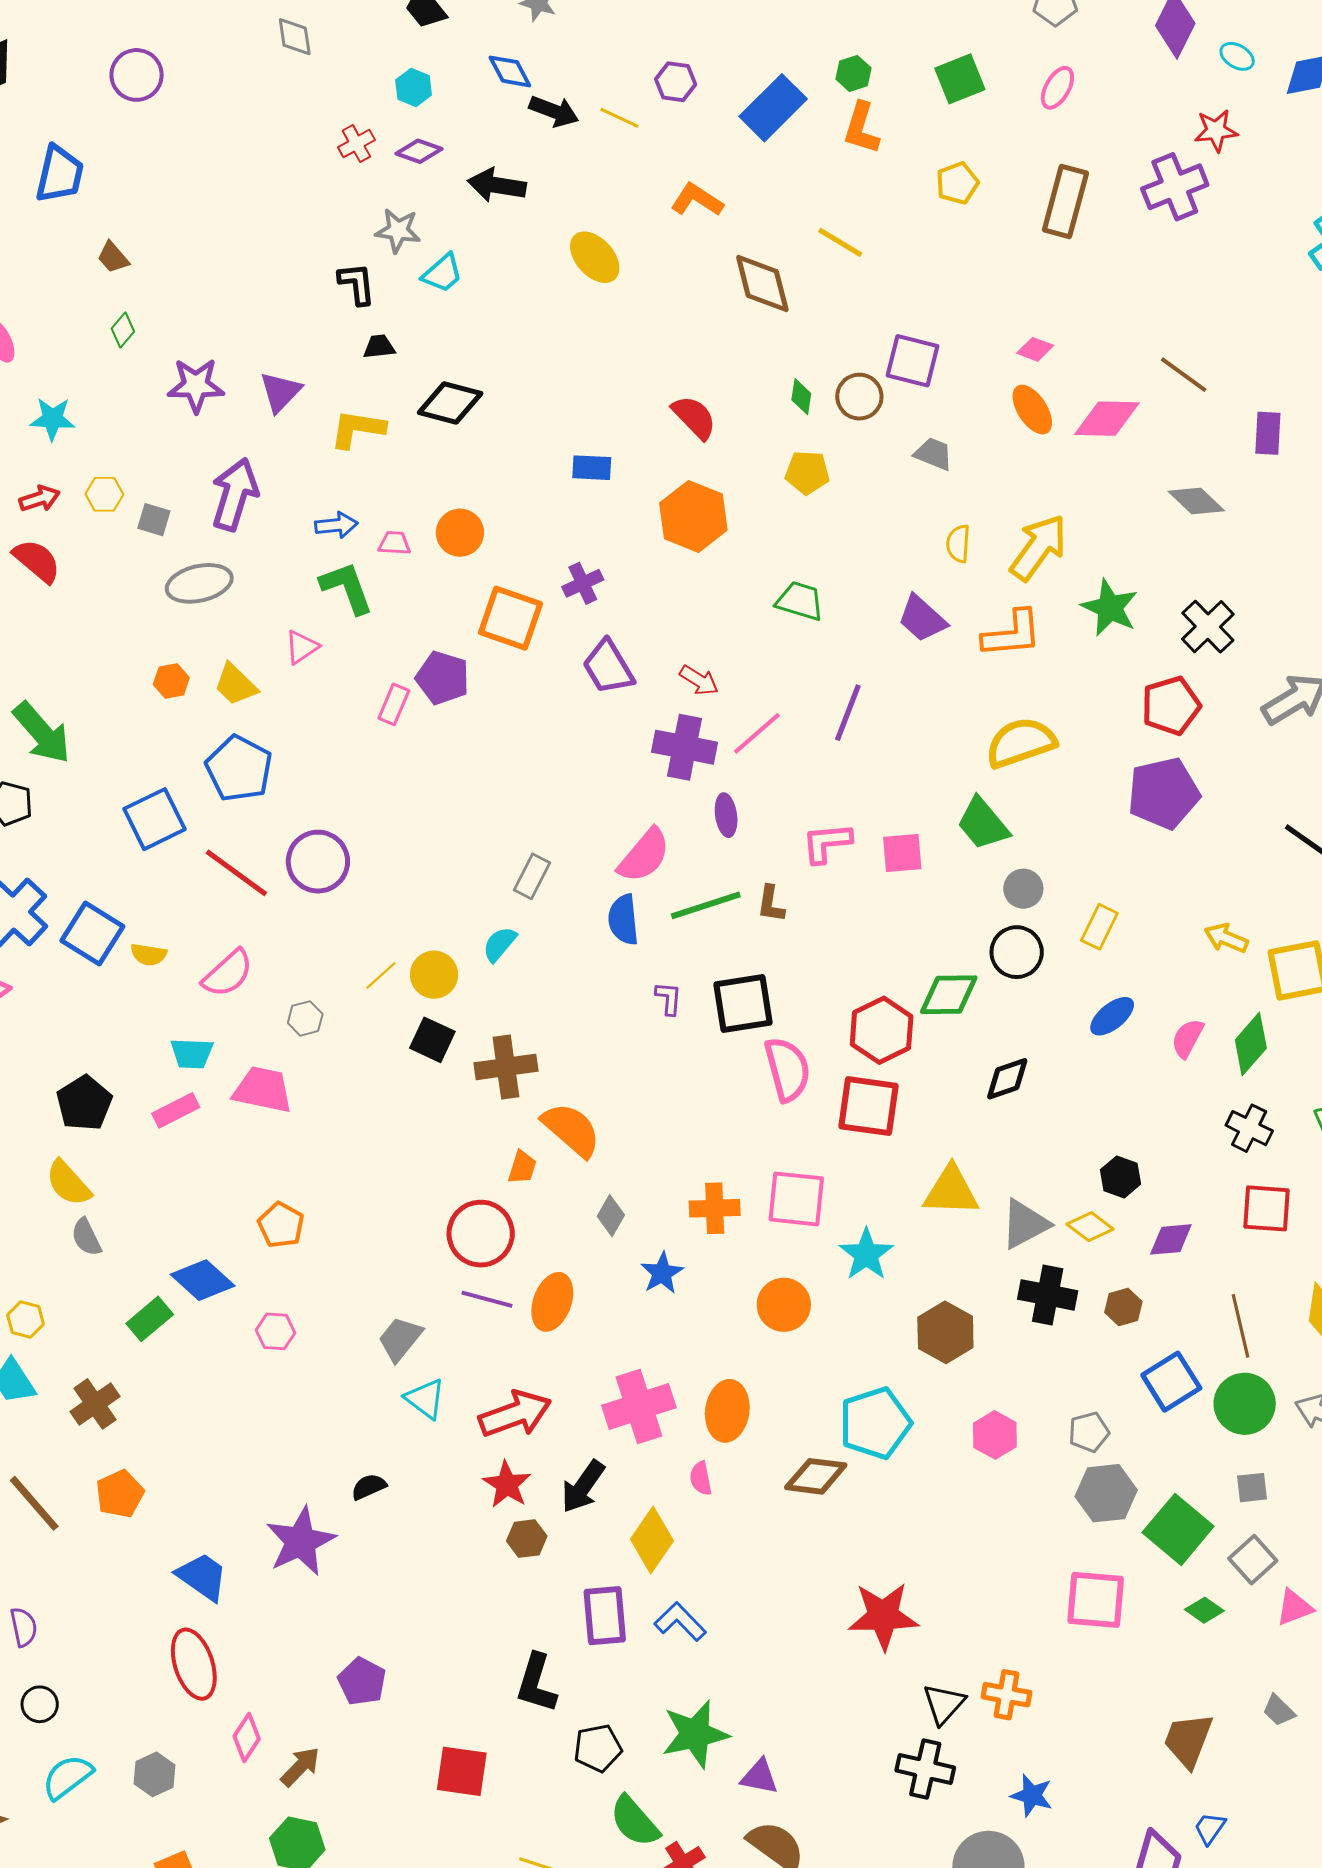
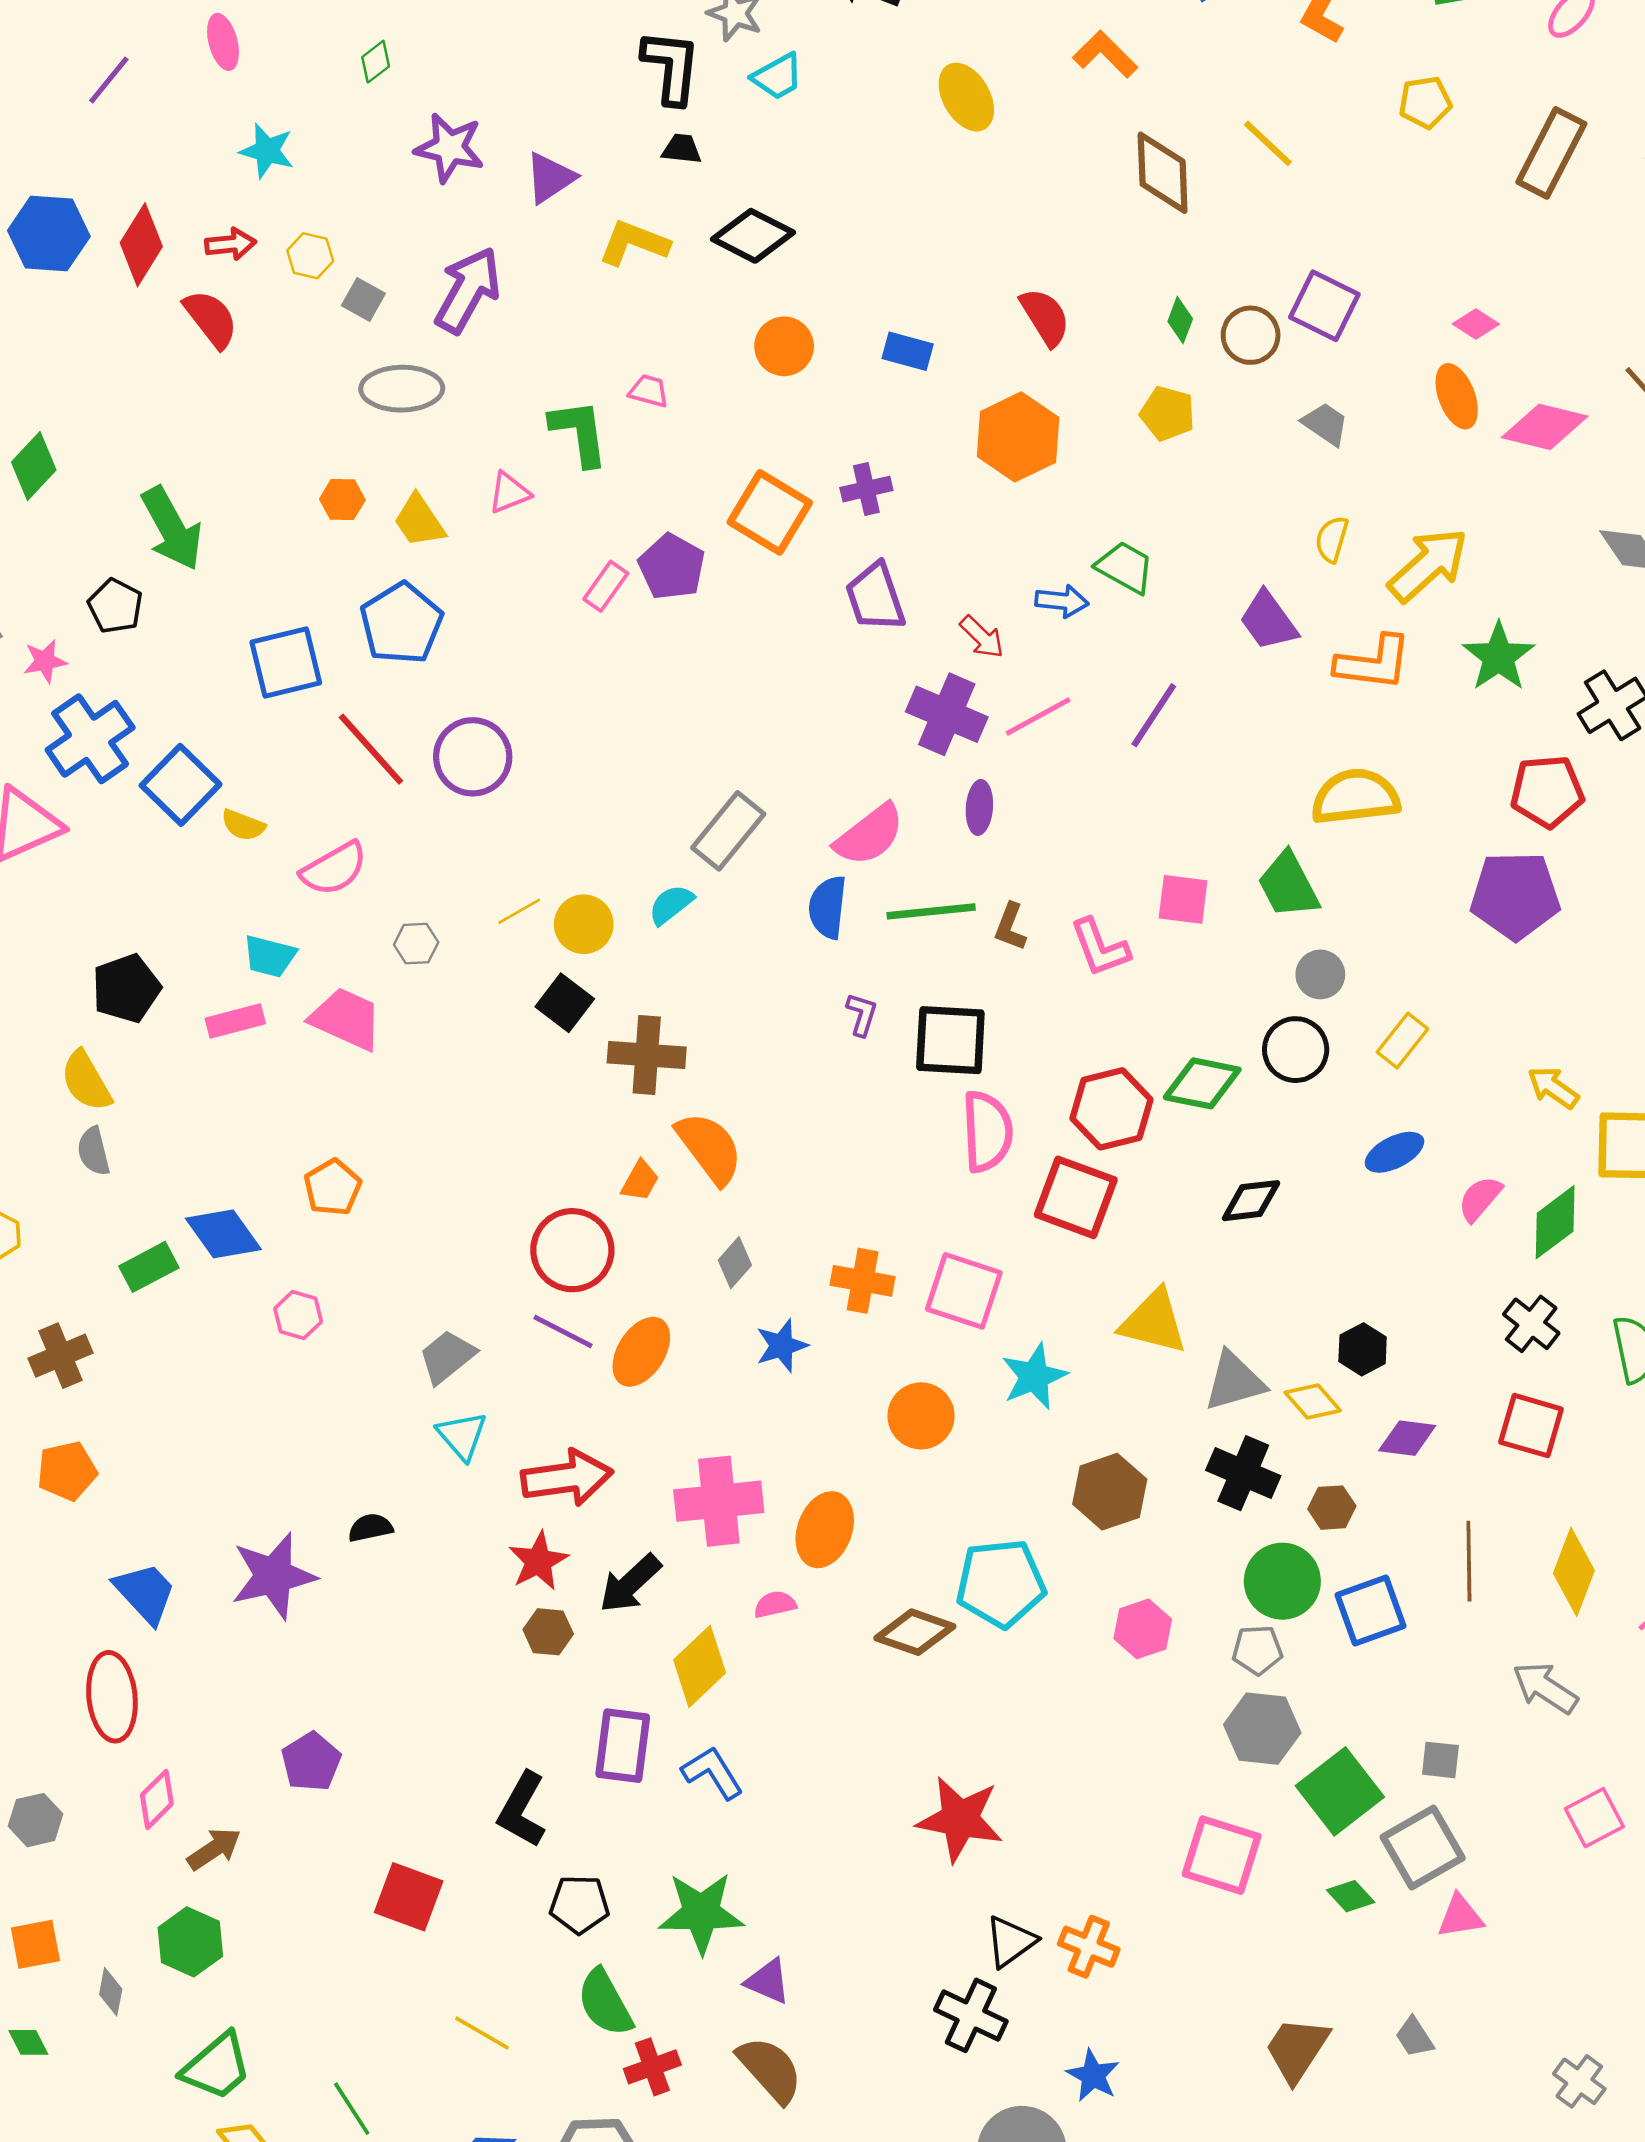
black L-shape: (357, 284) -> (671, 67), size x1.4
blue arrow: (336, 525) -> (1062, 601), moved
orange circle: (460, 533) -> (784, 346), moved
pink L-shape: (827, 843) -> (1100, 948), moved, turned -118
gray rectangle: (532, 876) -> (728, 831), size x1.4
green circle: (1245, 1404) -> (1282, 1581), moved
pink semicircle: (701, 1478) -> (775, 1604), turned 76
gray square: (1253, 1560) -> (1423, 1848), size x1.4

